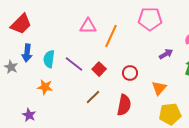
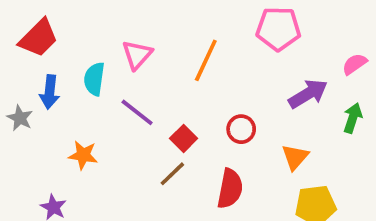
pink triangle: (88, 26) -> (137, 55), moved, turned -48
purple arrow: (166, 54) -> (308, 94), size x1.5
cyan semicircle: (49, 59) -> (94, 79), moved
red square: (99, 69) -> (184, 138), moved

